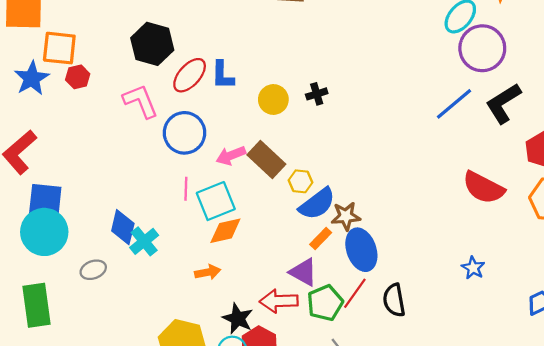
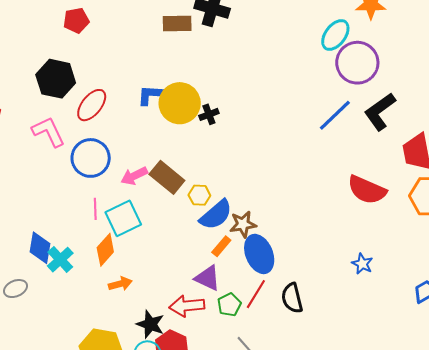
blue L-shape: (222, 75) -> (151, 95), moved, turned 96
yellow circle: (273, 100) -> (180, 103), moved, size x1.5
orange diamond: (225, 231) -> (105, 250), moved, turned -32
green pentagon: (325, 303) -> (229, 305), size x0.7

